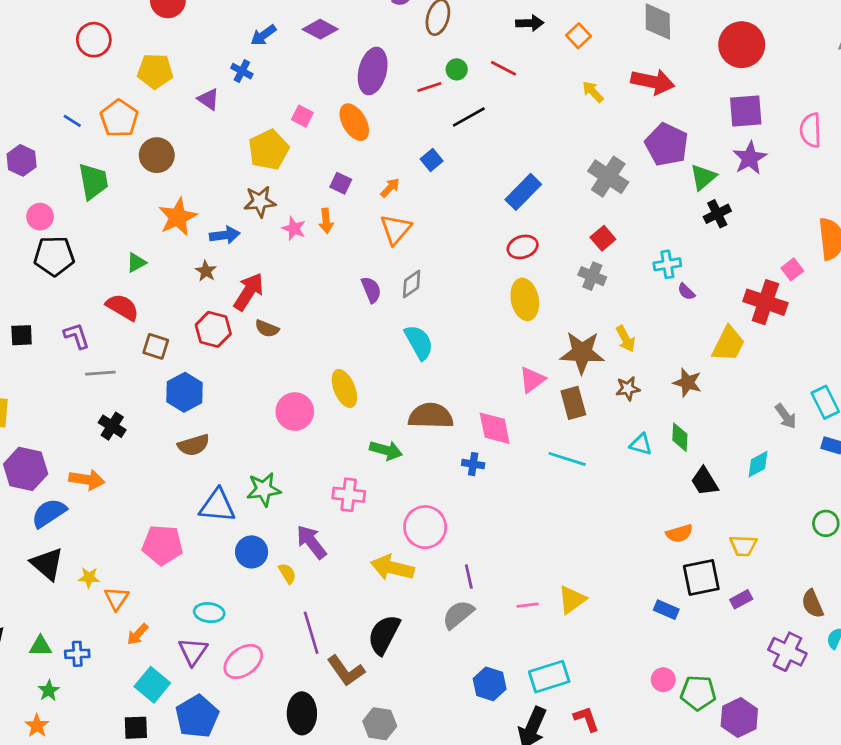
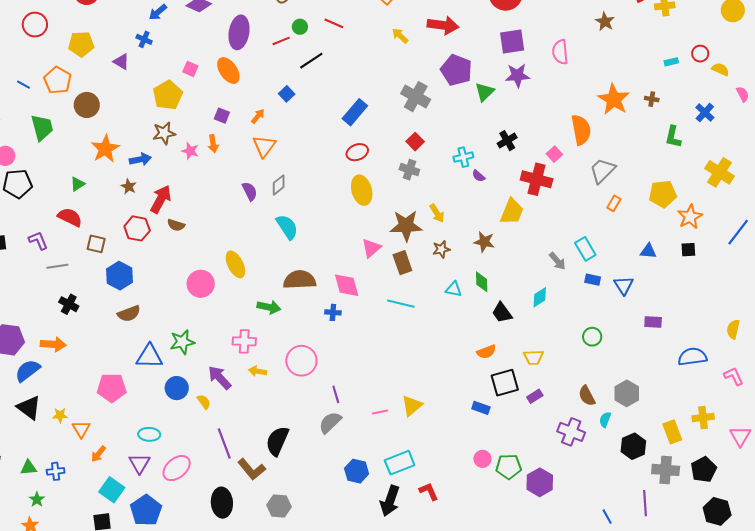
purple star: (750, 158) -> (517, 75), turned 30
black cross: (717, 214) -> (507, 141), moved
yellow arrow: (392, 568) -> (258, 371), moved, size x0.6

